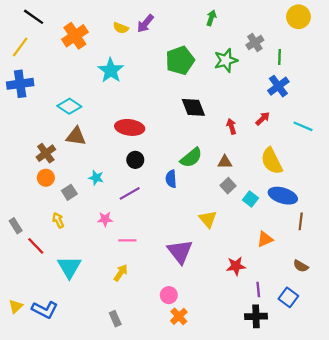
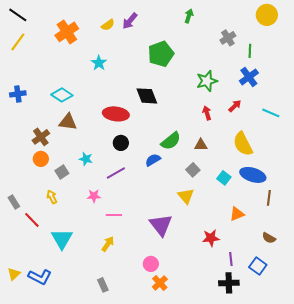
black line: (34, 17) -> (18, 15), moved
yellow semicircle: (121, 28) -> (108, 25), turned -56
green star: (226, 60) -> (207, 81), moved
cyan star: (111, 70) -> (99, 63), size x0.7
blue cross: (20, 84) -> (18, 94), moved, size x0.7
black diamond: (193, 107) -> (147, 96), moved
blue semicircle: (171, 179) -> (153, 160), turned 63
gray square: (228, 186) -> (193, 170), moved

